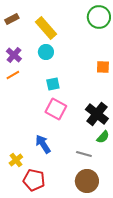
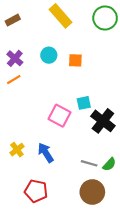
yellow rectangle: (46, 28) -> (60, 16), moved
orange square: (103, 67) -> (75, 60), moved
cyan square: (53, 84) -> (84, 103), moved
green semicircle: (103, 137) -> (109, 164), moved
yellow cross: (16, 160) -> (17, 150), moved

